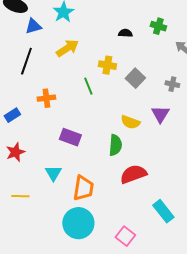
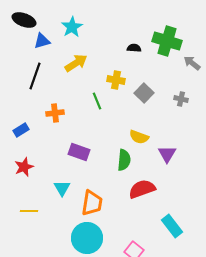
green cross: (158, 26) -> (167, 41), size x1.8
purple triangle: (160, 114) -> (167, 154), moved

